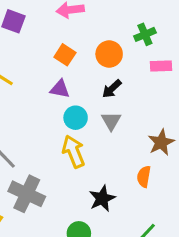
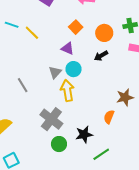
gray triangle: (111, 121) -> (55, 72), moved
gray cross: (27, 194) -> (51, 119), moved
black star: (102, 198) -> (84, 134), moved

